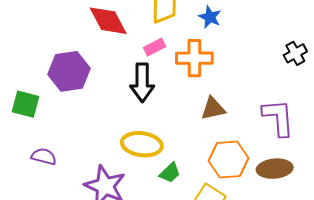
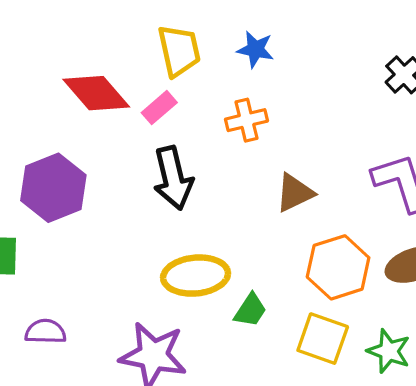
pink rectangle: (155, 47) -> (159, 108), moved
orange cross: (194, 58) -> (246, 120), size x0.7

